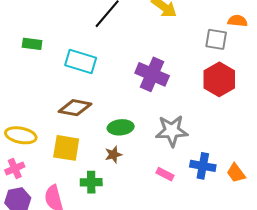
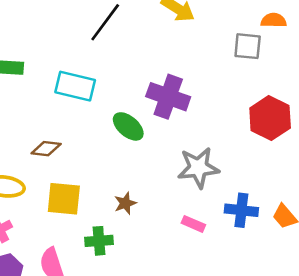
red hexagon: (219, 79) -> (270, 118), moved
brown diamond: (75, 108) -> (46, 149), moved, size x0.7
green ellipse: (121, 127) -> (128, 126), moved, turned 50

